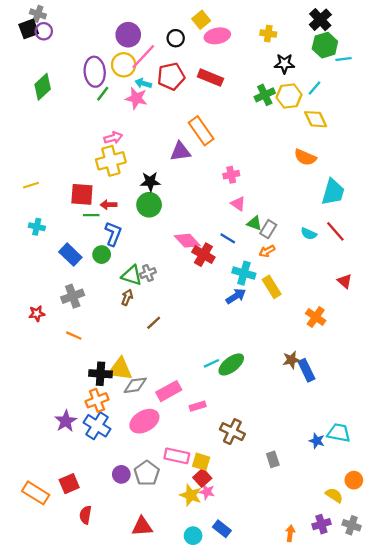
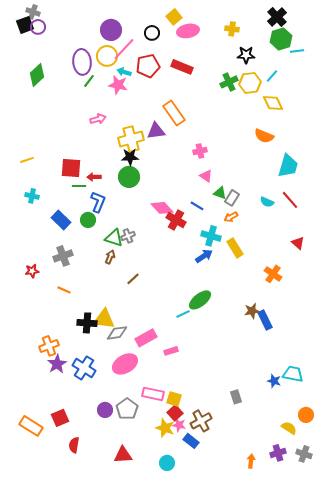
yellow cross: (111, 161) -> (131, 139), moved
green ellipse: (231, 364) -> (200, 300), moved
orange cross: (97, 400) -> (49, 346), moved
brown cross: (232, 432) -> (201, 421), moved, turned 35
blue rectangle: (222, 529) -> (191, 441), moved

